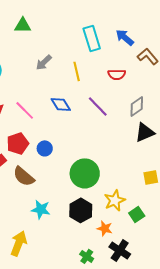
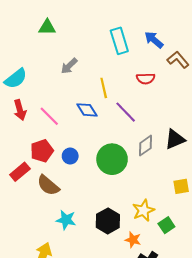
yellow line: (77, 71) -> (104, 88), moved
gray diamond: (137, 106) -> (146, 146), moved
green circle: (85, 173) -> (112, 159), moved

